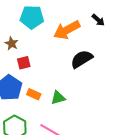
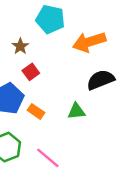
red square: (24, 63) -> (31, 72), turned -32
green triangle: (58, 98) -> (76, 111), moved

